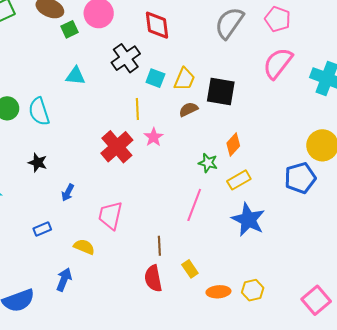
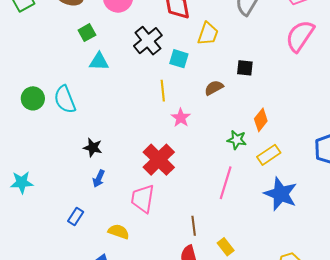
green square: (70, 29) -> (87, 33), moved
yellow trapezoid: (184, 79) -> (208, 34), moved
black square: (221, 92) -> (245, 68), size x0.6
red cross: (117, 147) -> (159, 160), moved
black star: (38, 163) -> (93, 148), moved
blue rectangle: (42, 229) -> (76, 217), turned -30

